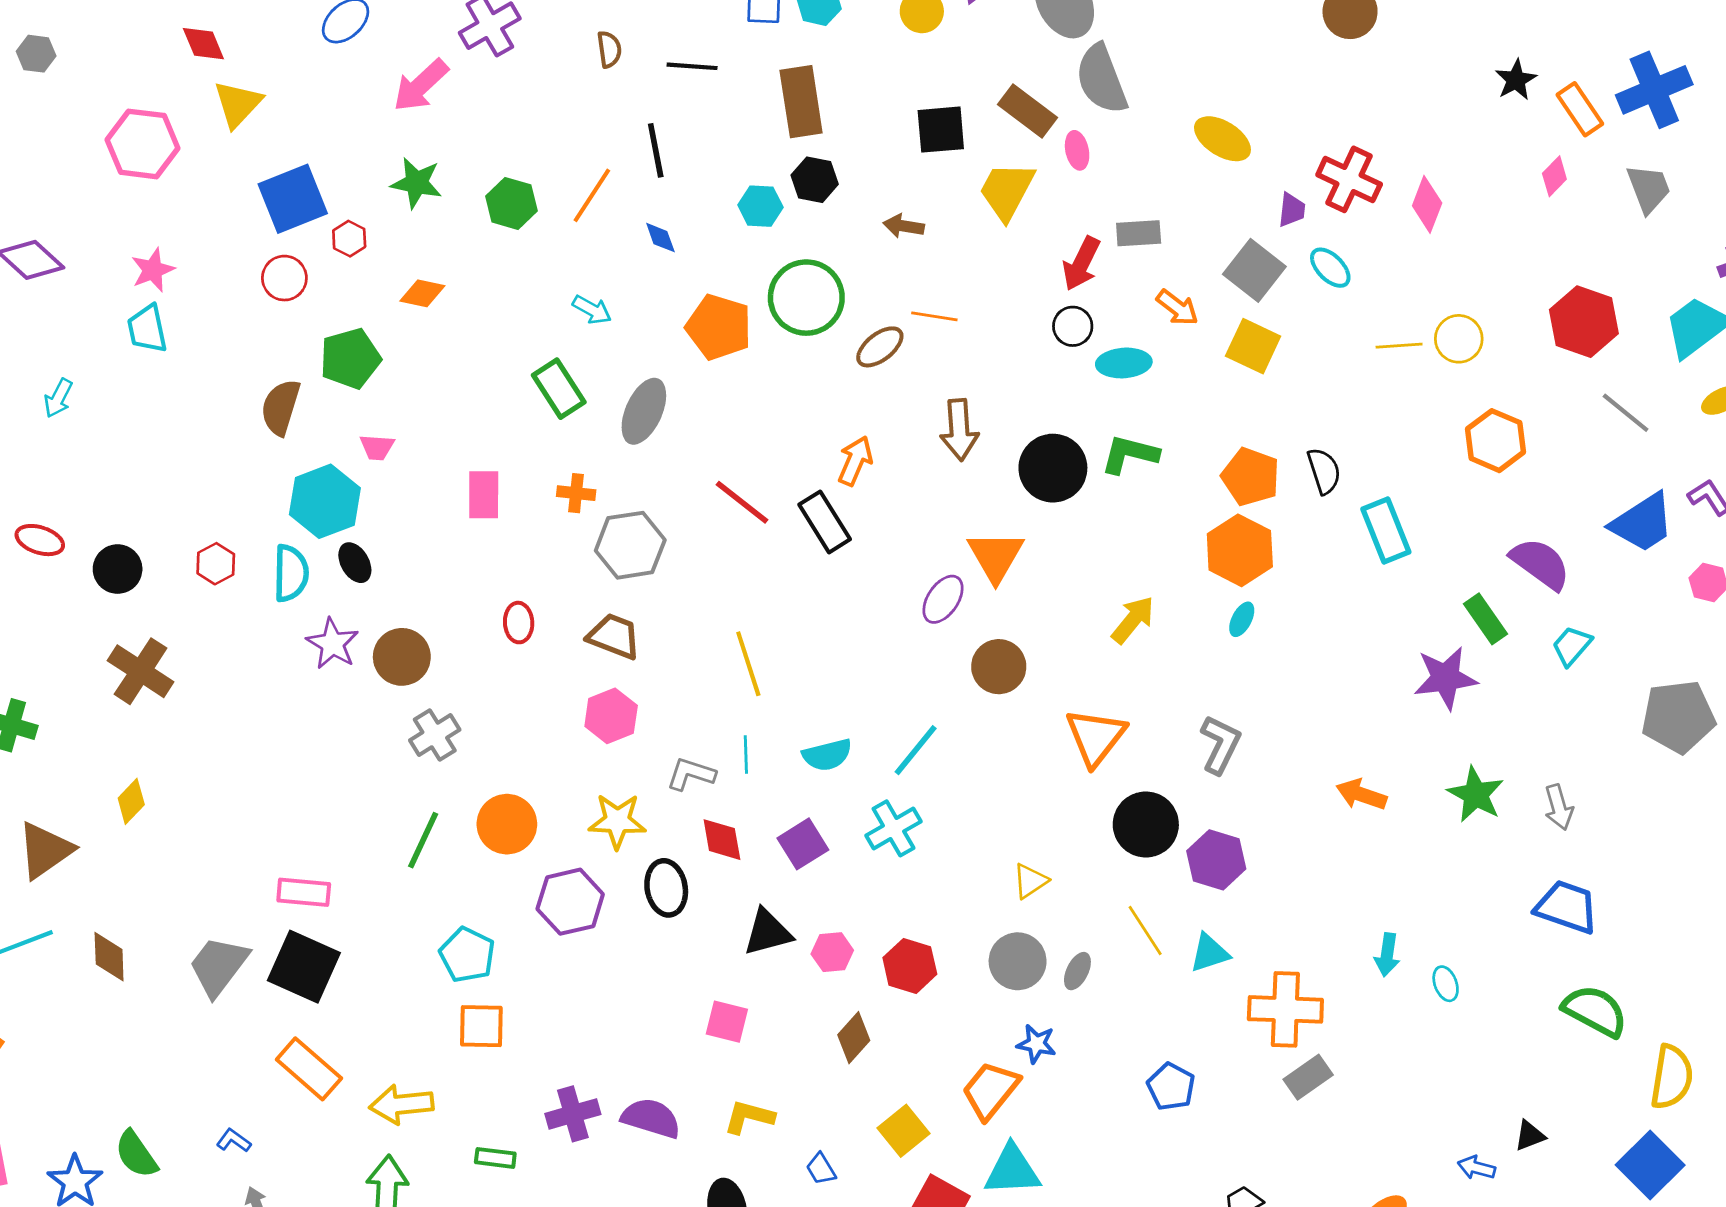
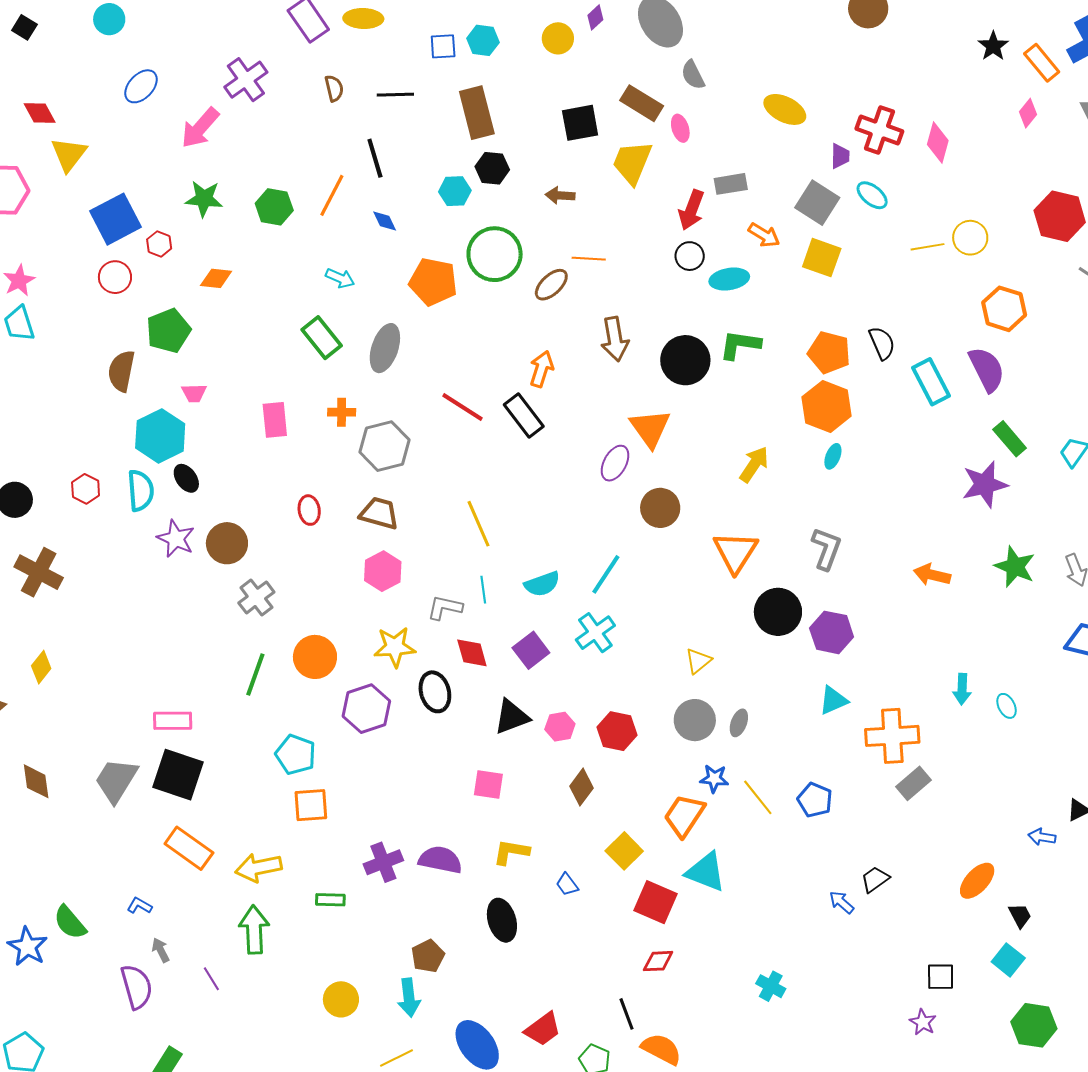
gray semicircle: (1101, 79) -> (693, 75), size x0.6
purple semicircle: (1540, 564) -> (987, 369), moved, turned 33
yellow line: (1145, 930) -> (758, 797), moved
cyan triangle: (1012, 1170) -> (706, 872), turned 30

